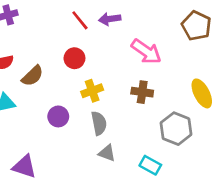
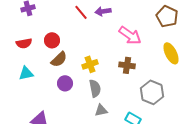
red circle: (74, 58) -> (52, 40), moved
brown semicircle: (33, 76) -> (59, 59), moved
yellow ellipse: (202, 93) -> (171, 53), moved
gray triangle: (107, 153) -> (101, 110), turned -32

